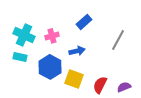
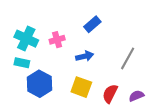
gray line: (118, 40) -> (128, 58), moved
blue hexagon: (50, 67) -> (39, 84), moved

